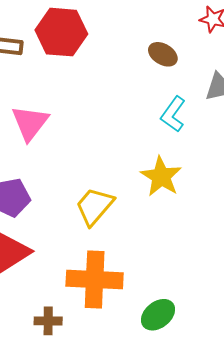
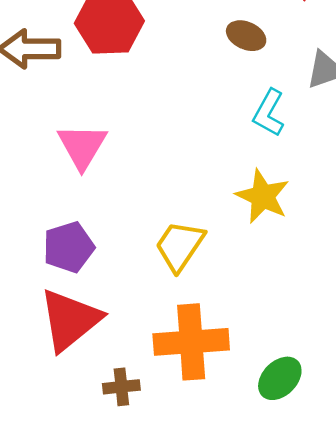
brown cross: (48, 321) -> (121, 387), moved

